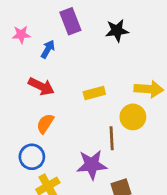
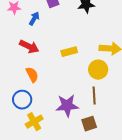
orange semicircle: (45, 124) -> (32, 75), turned 119
brown line: (112, 138) -> (94, 96), moved

